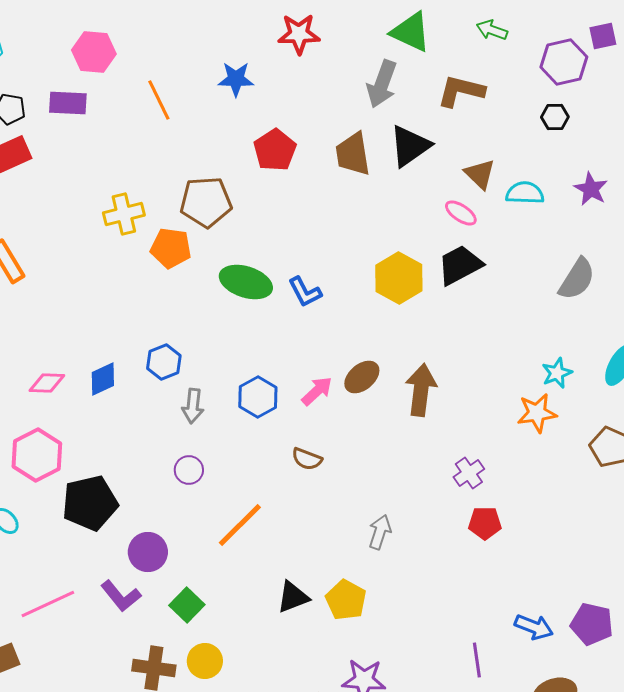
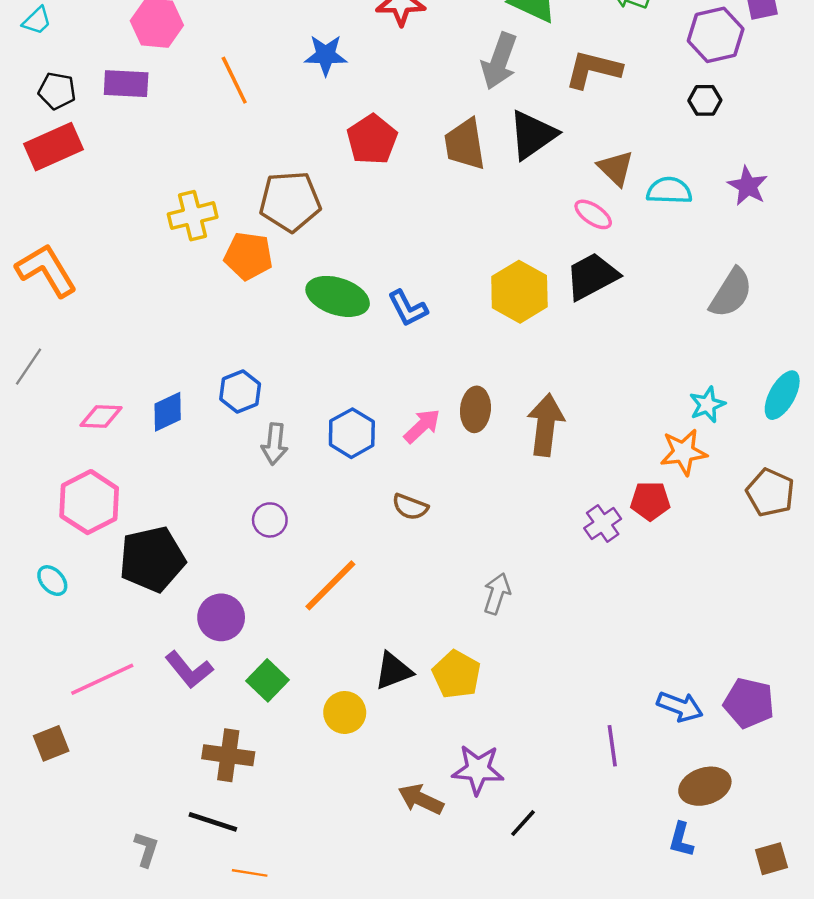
brown ellipse: (362, 377) -> (475, 409), turned -45
red pentagon: (485, 523) -> (650, 501), moved
yellow circle: (205, 661) -> (345, 712), moved

